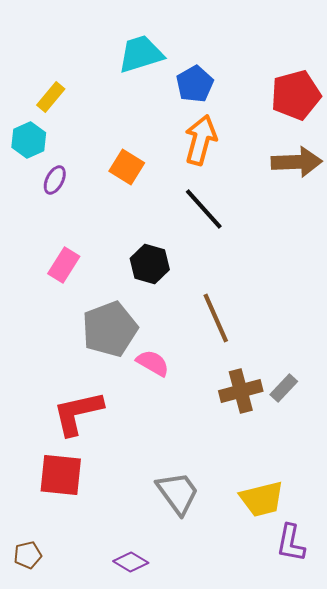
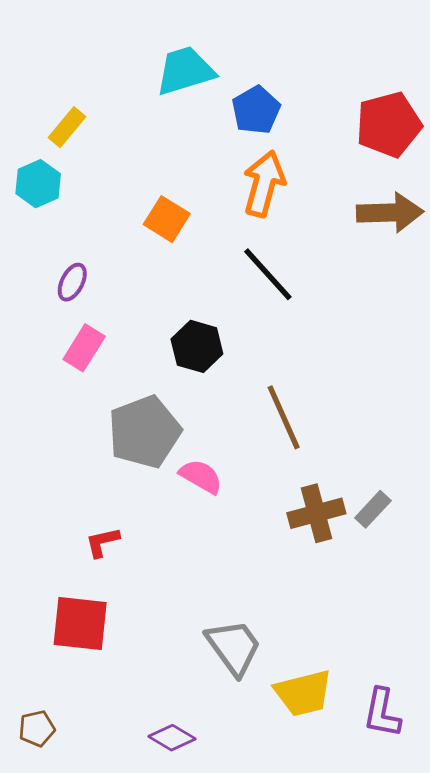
purple ellipse: (55, 180) -> (72, 282), moved
red L-shape: (78, 413) -> (102, 542), size x0.5
yellow trapezoid: (262, 499) -> (303, 693), moved

